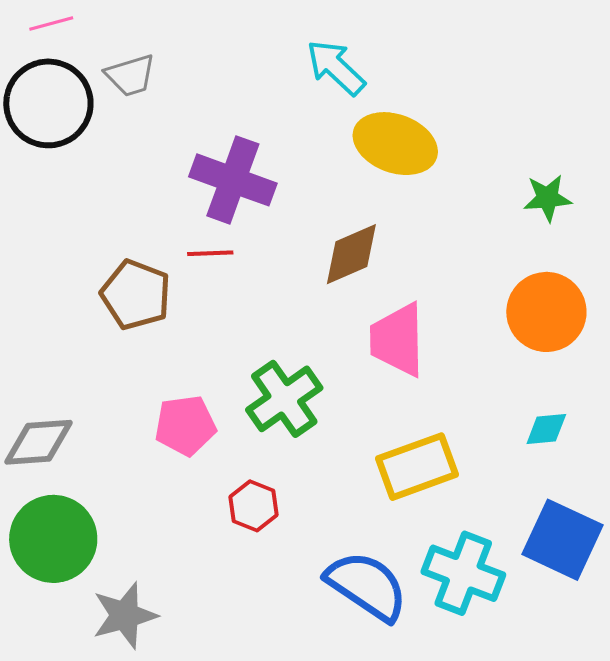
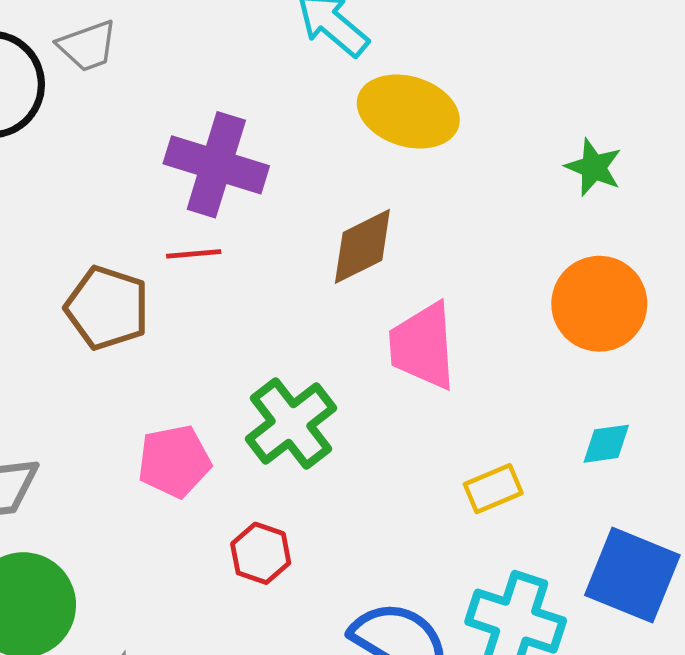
green star: (547, 198) -> (594, 167), turned 30
yellow rectangle: (417, 467) -> (493, 489), moved, size x0.6

